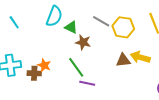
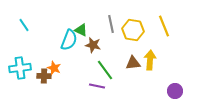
cyan semicircle: (54, 16) -> (69, 40), moved
gray line: (101, 21) -> (111, 24), turned 48
yellow arrow: (140, 57) -> (150, 60), turned 78
green line: (76, 67) -> (105, 70), moved

